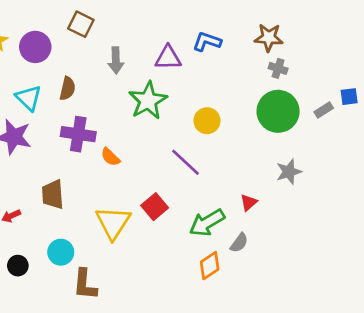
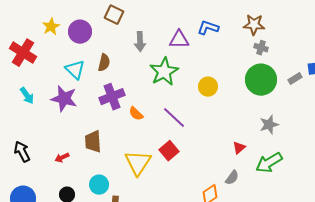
purple cross: (78, 134) -> (112, 97), turned -30
purple line: (186, 162) -> (174, 118), moved
green arrow: (207, 223) -> (269, 163), moved

